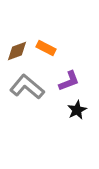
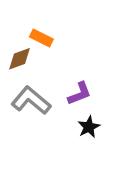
orange rectangle: (46, 48) -> (41, 38), moved

